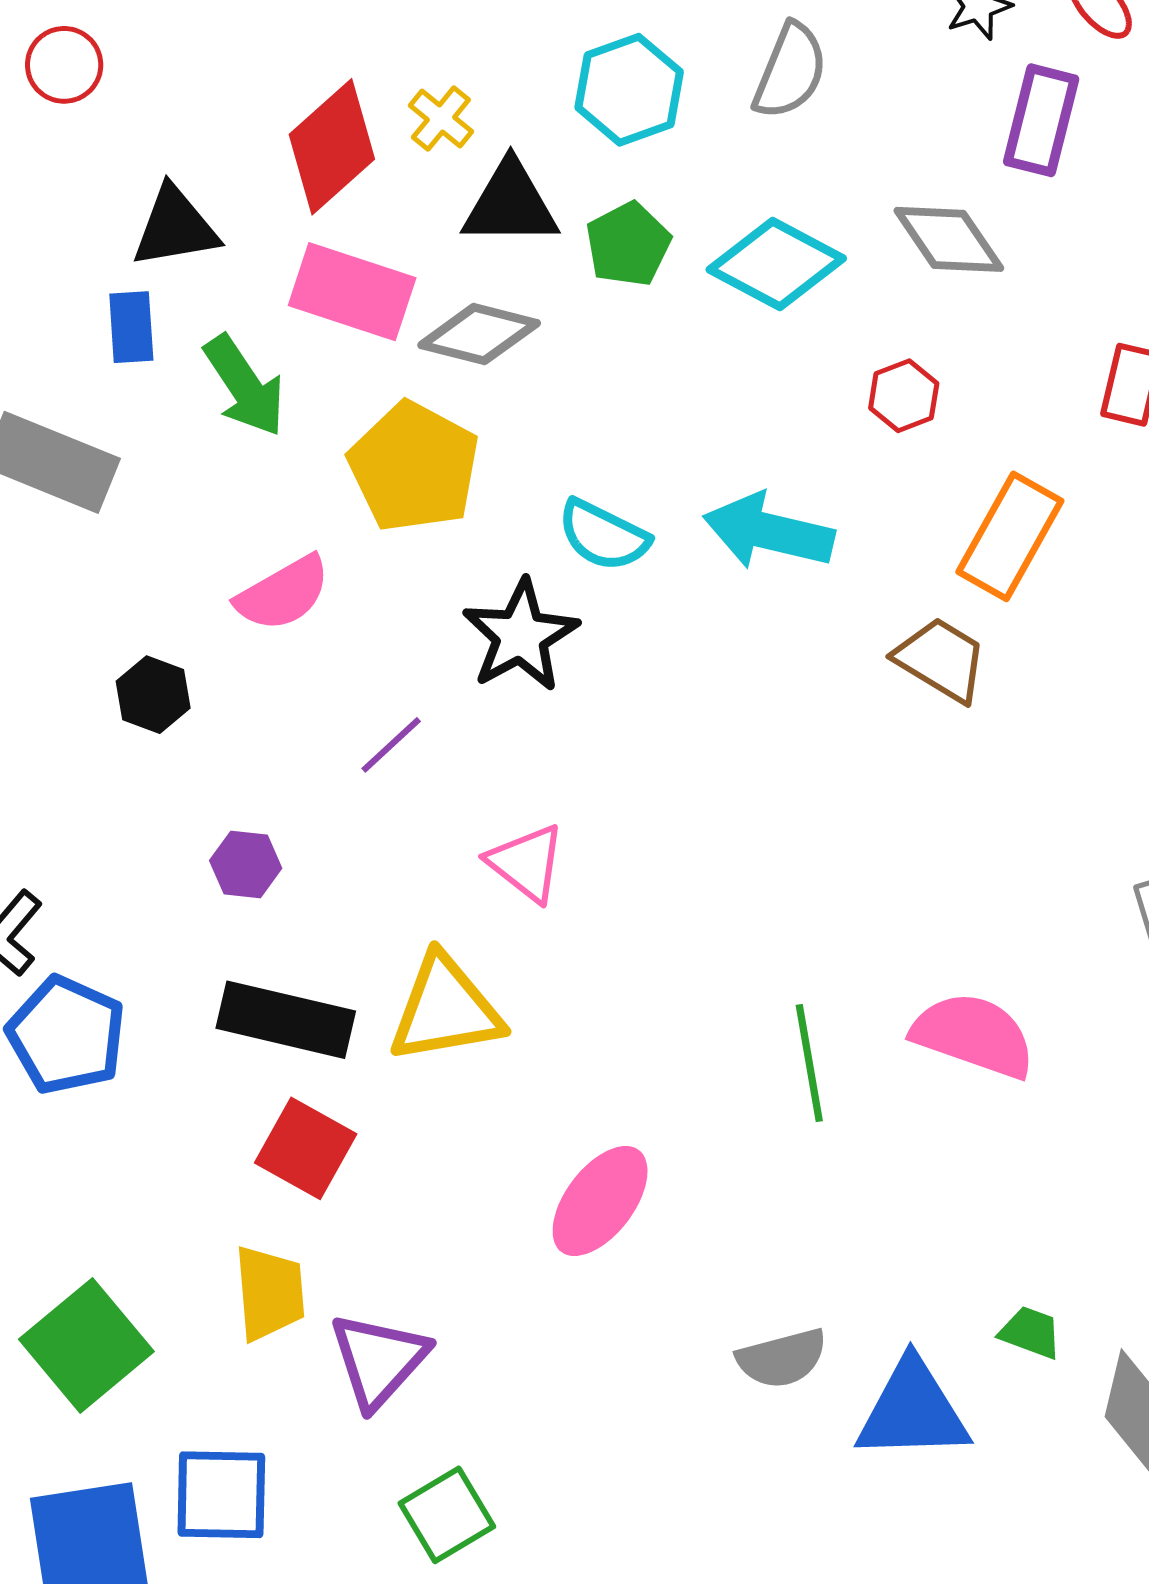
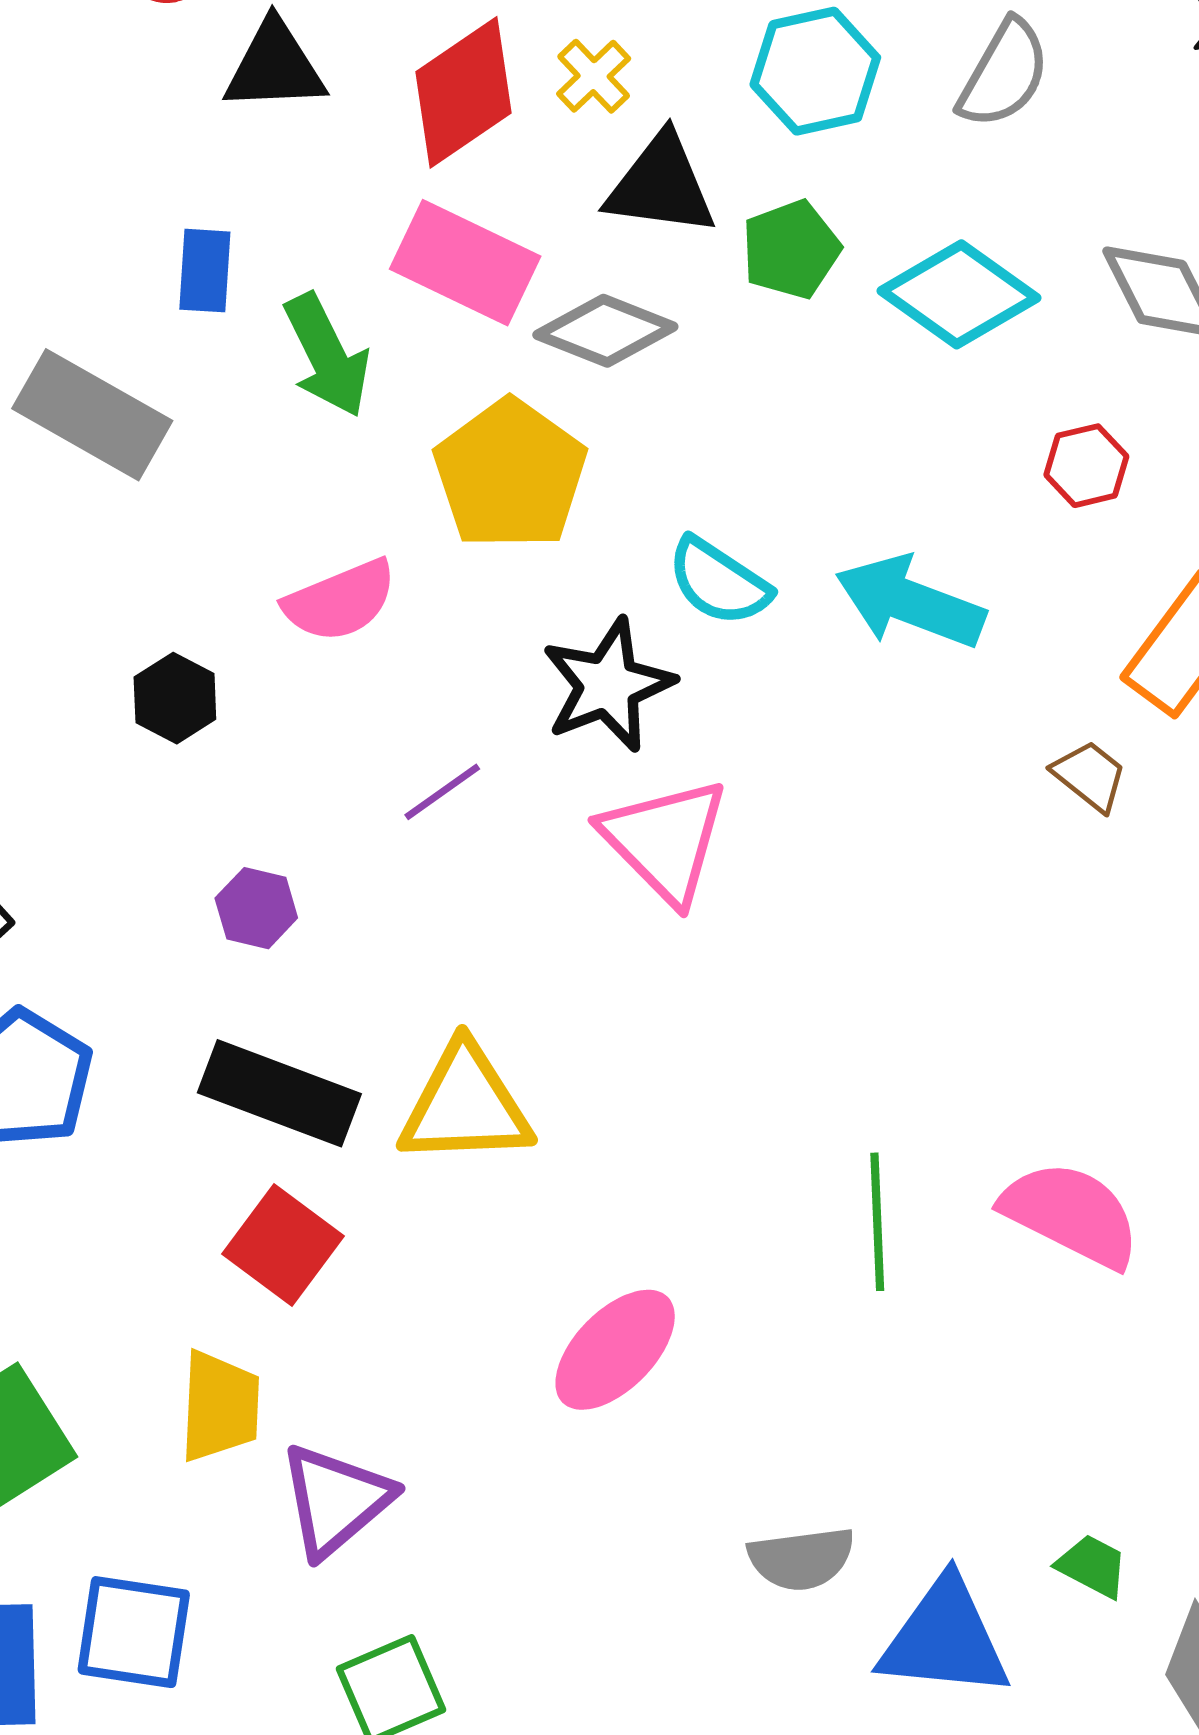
black triangle: (175, 227) -> (275, 66), moved
brown trapezoid: (941, 660) -> (1090, 776), size x0.7
pink triangle: (527, 863) -> (665, 840), moved, size x1.4

